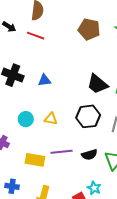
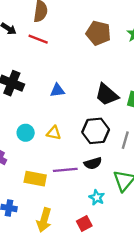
blue triangle: (45, 80) -> (57, 90), moved
black semicircle: (89, 155) -> (93, 163), moved
cyan star: (94, 188) -> (97, 197), moved

